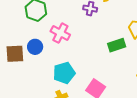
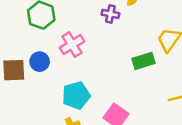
pink cross: (60, 33) -> (72, 45), turned 30

